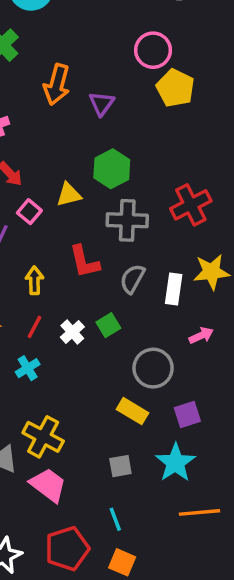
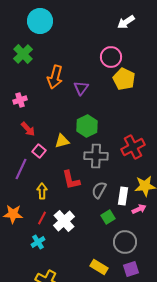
green square: (108, 325) -> (108, 217), moved
white cross: (72, 332) -> (64, 221), size x1.5
pink arrow: (201, 335) -> (139, 209), moved
gray circle: (153, 368) -> (125, 242), moved

